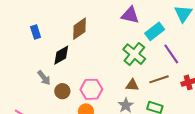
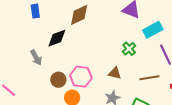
green cross: (134, 54) -> (129, 49), size x0.6
brown triangle: (132, 85) -> (115, 73), moved
brown circle: (62, 91) -> (58, 80), moved

